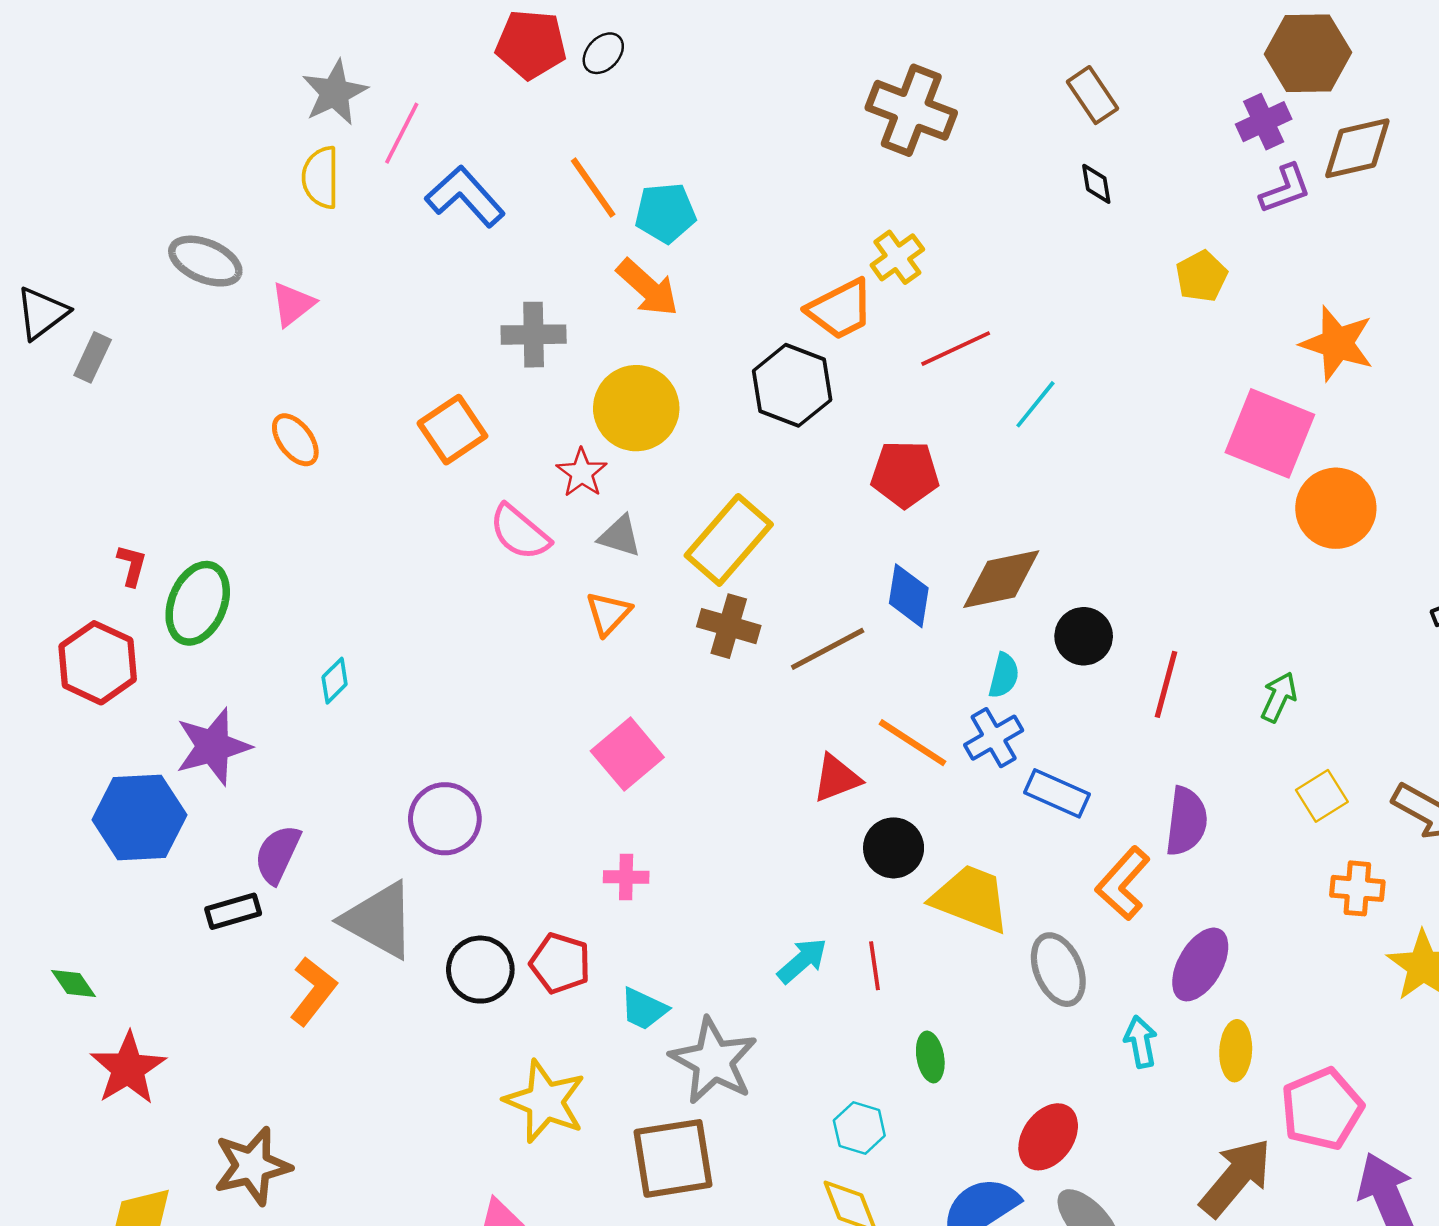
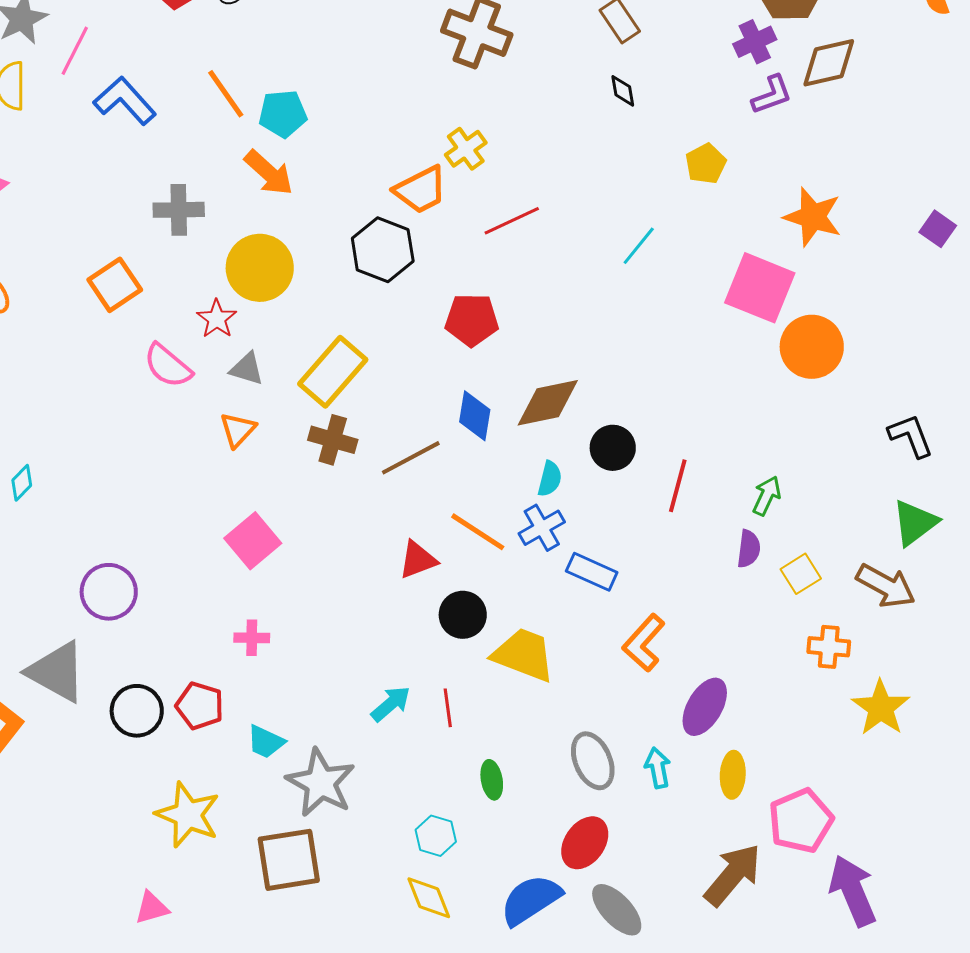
cyan line: (1035, 404) -> (639, 246), moved
purple semicircle: (1186, 821) -> (749, 549), moved, size x0.7
gray ellipse: (1058, 970) -> (593, 761), moved

